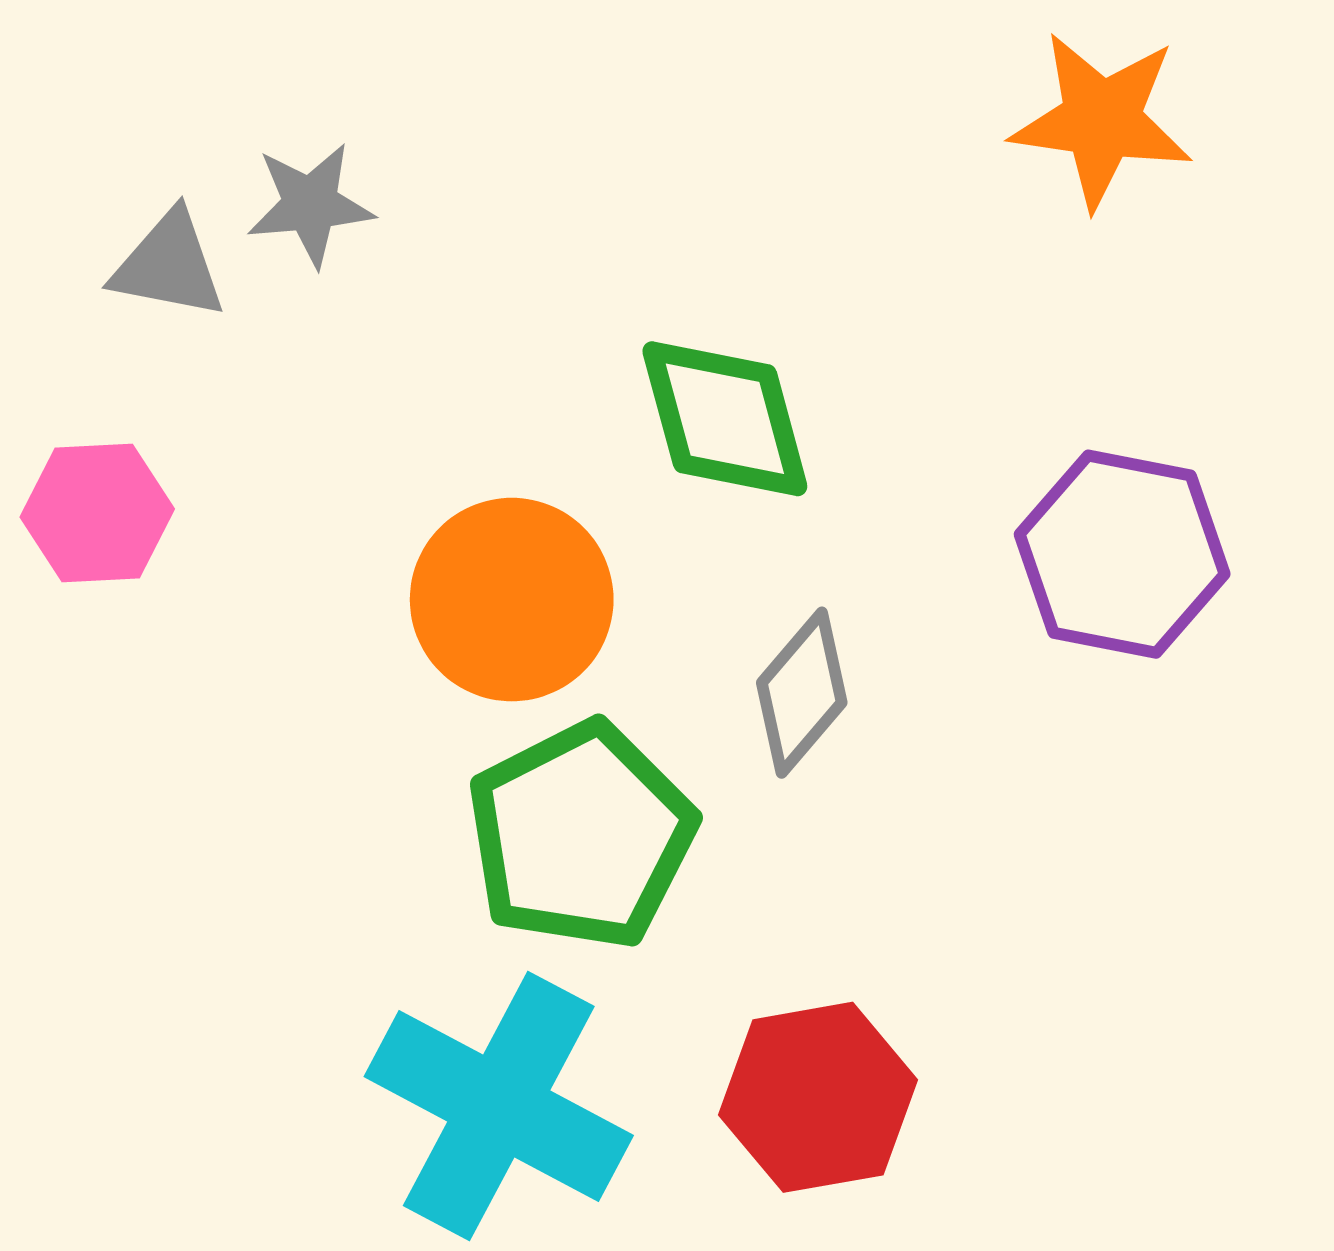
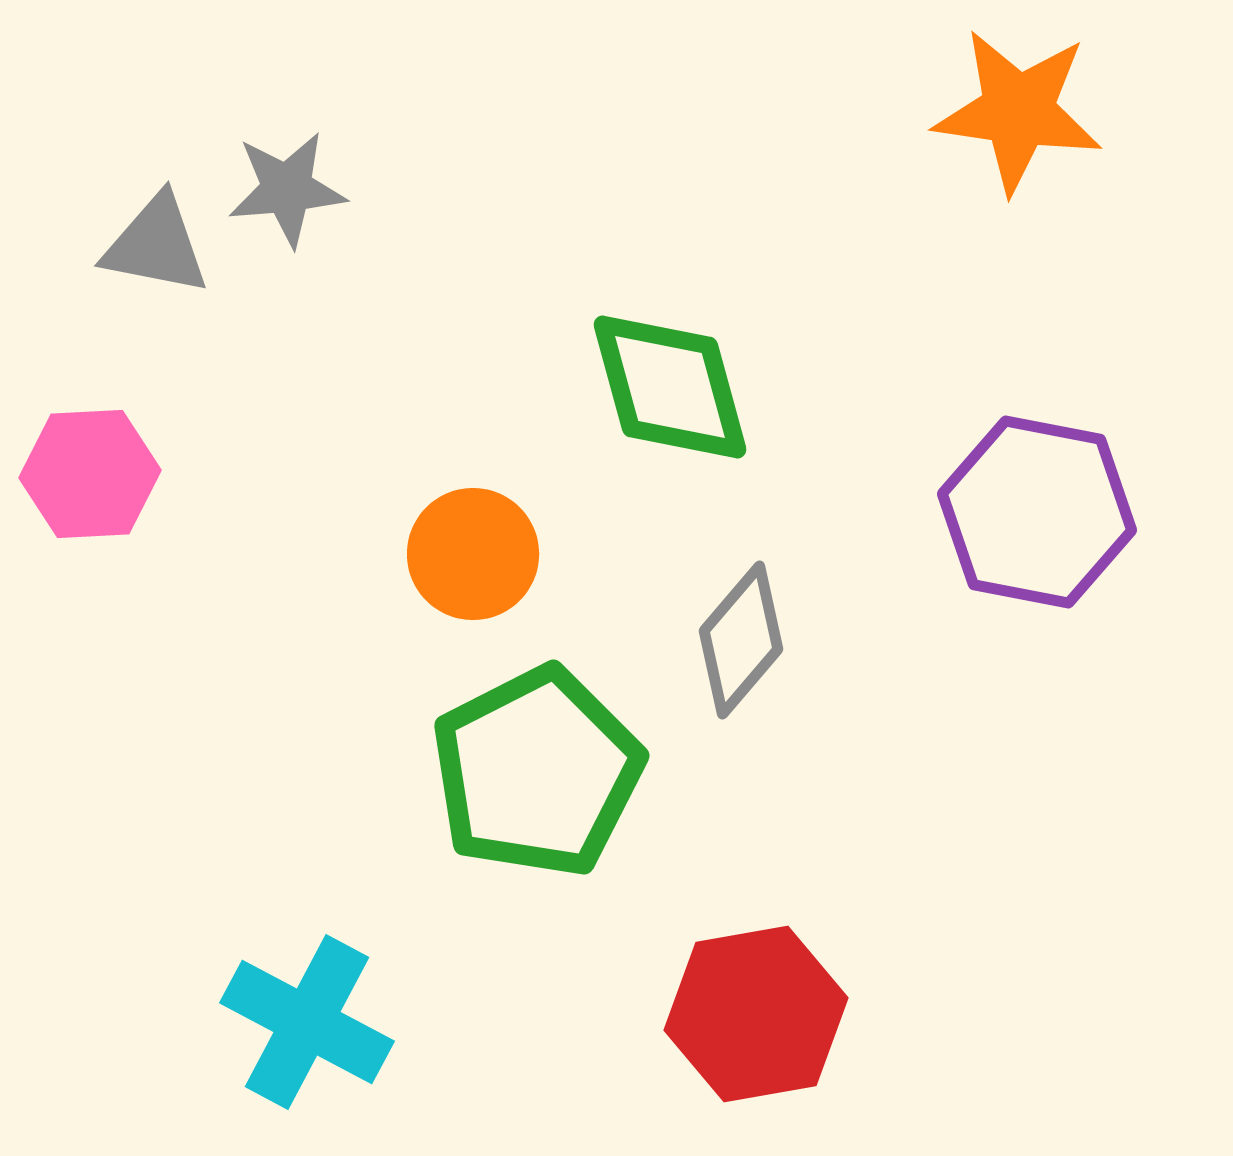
orange circle: (512, 600) -> (473, 554), size x0.7
cyan cross: (499, 1106) -> (307, 1022), moved, size x0.7

